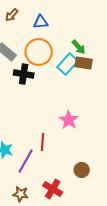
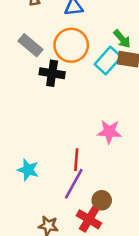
pink star: (69, 120) -> (109, 132), turned -30
purple line: (26, 161) -> (74, 184), moved
brown circle: (82, 170) -> (102, 200), moved

